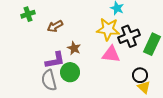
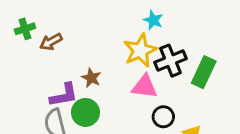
brown arrow: (55, 26) -> (51, 42), moved
yellow star: (108, 29) -> (140, 50), turned -30
black circle: (140, 75) -> (163, 117), moved

